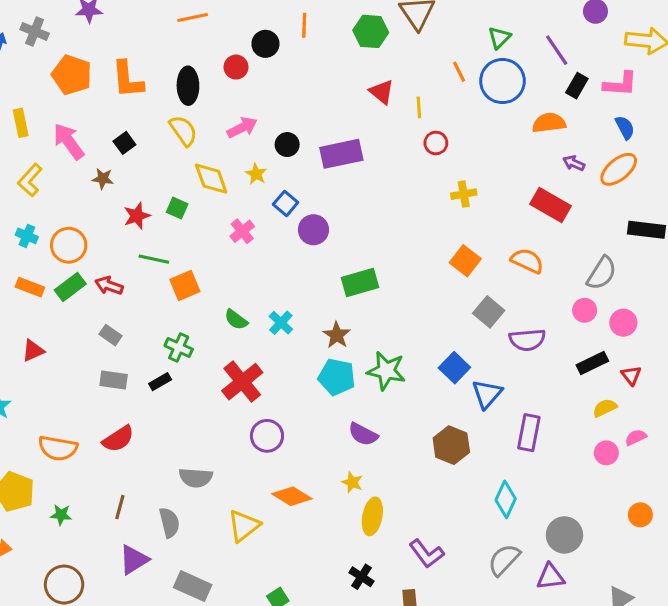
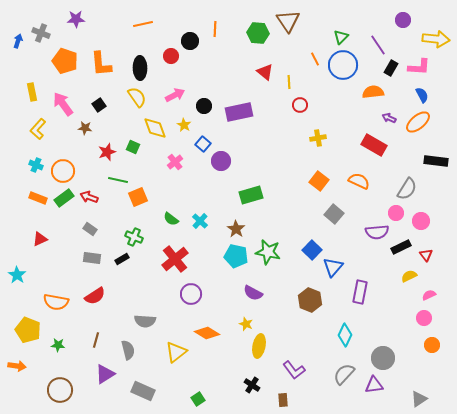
purple semicircle: (527, 340) -> (377, 232), moved
pink circle: (606, 453) -> (424, 318), moved

